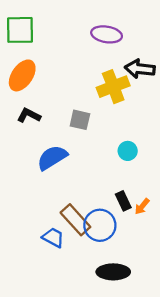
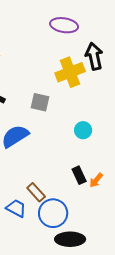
black arrow: (140, 69) -> (94, 56), turned 72
brown rectangle: (75, 220) -> (36, 192), size x0.7
blue circle: (100, 225) -> (53, 213), moved

